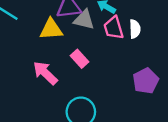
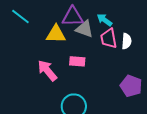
pink rectangle: (79, 59) -> (77, 61), turned -49
purple pentagon: (146, 81) -> (131, 86), turned -30

